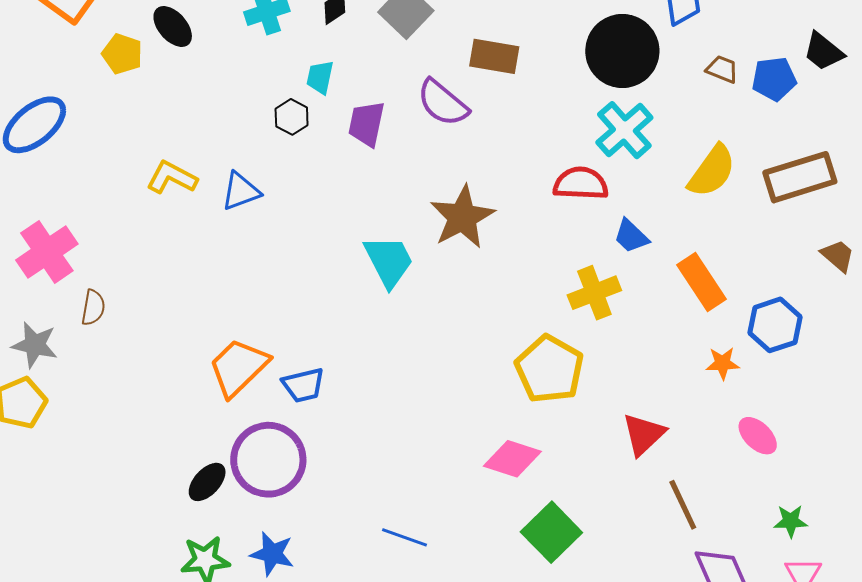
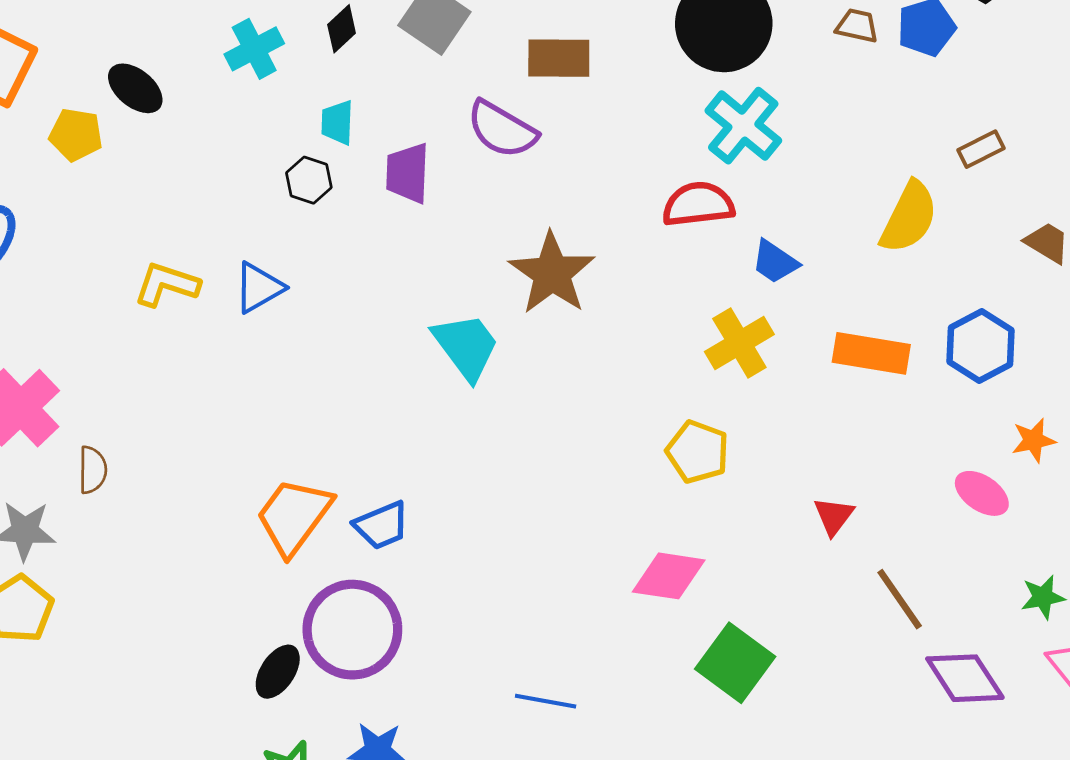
yellow semicircle: (712, 171) -> (909, 217), moved
brown rectangle: (800, 177) -> (981, 149), size x0.5
orange rectangle: (702, 282) -> (871, 353), moved, turned -38
orange star: (723, 363) -> (1034, 440), moved
yellow pentagon: (549, 369) -> (698, 452), size x0.7
red triangle: (644, 434) -> (834, 516), size x0.7

